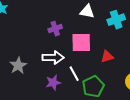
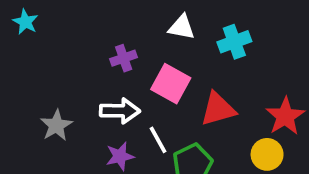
pink square: (81, 43) -> (171, 84), turned 30
red triangle: (107, 57) -> (218, 109), size x1.5

